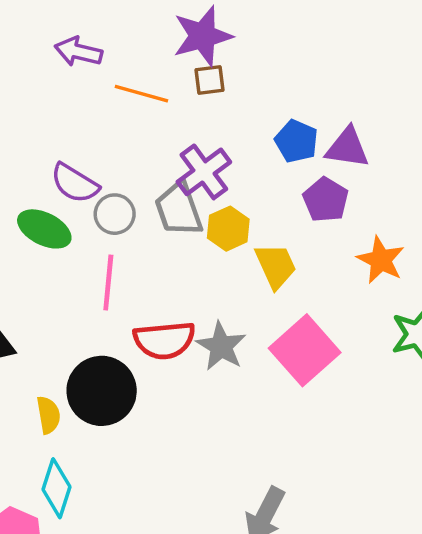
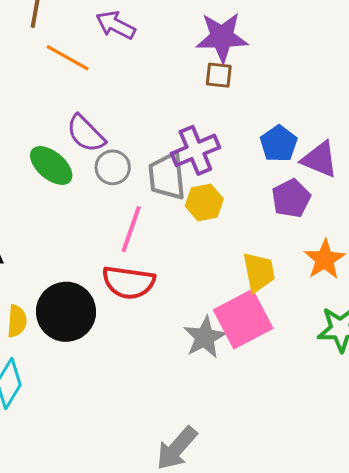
orange line: (141, 94) -> (68, 58), moved
yellow trapezoid: (276, 266) -> (259, 272), moved
pink line: (108, 283) -> (131, 229), moved
gray star: (221, 346) -> (205, 337), moved

